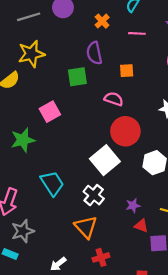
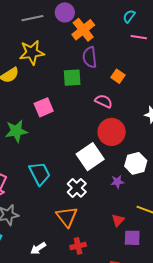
orange cross: (102, 21) -> (83, 30), moved, size x1.6
pink line: (137, 33) -> (139, 37), moved
orange square: (127, 71) -> (118, 76), turned 32
purple star: (133, 206) -> (117, 182), moved
red triangle: (141, 226) -> (118, 220), turned 48

